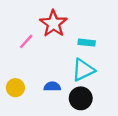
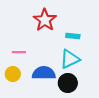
pink line: (26, 41) -> (19, 52), moved, turned 48
blue semicircle: (52, 86) -> (44, 73), size x1.6

